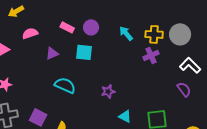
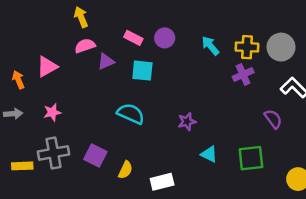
yellow arrow: (16, 11) -> (81, 17), moved, turned 98
cyan square: (84, 52) -> (142, 71), moved
purple triangle: (52, 53) -> (106, 61), moved
purple semicircle: (184, 89) -> (273, 119), moved

